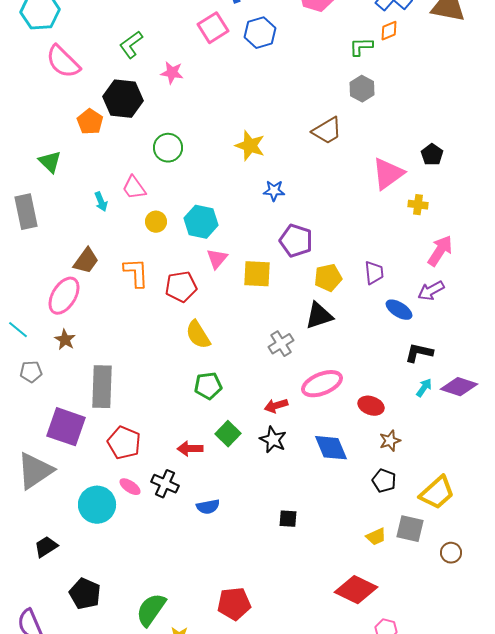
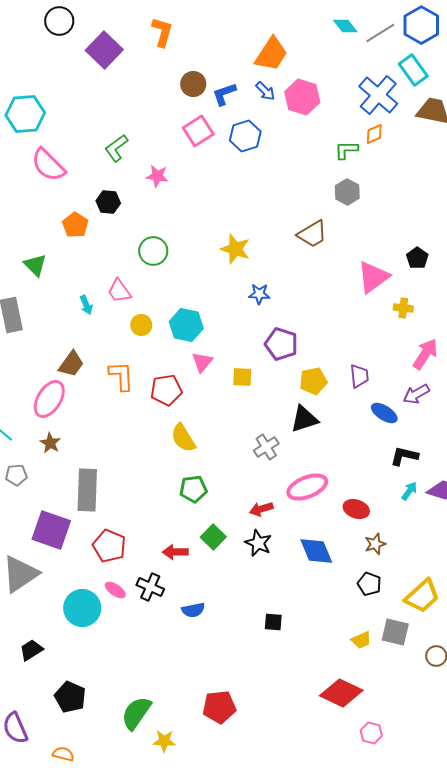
black hexagon: (123, 99) -> (108, 202), size x0.6
yellow square: (257, 274) -> (242, 377), size x0.7

